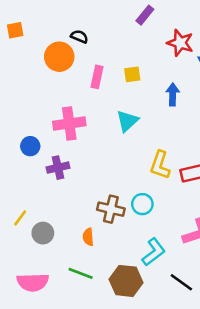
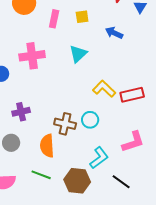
blue arrow: (173, 94) -> (114, 33), turned -66
yellow L-shape: (160, 165) -> (104, 89), turned 115
purple cross: (58, 168) -> (21, 112), moved
orange semicircle: (88, 237) -> (47, 146), size x1.6

